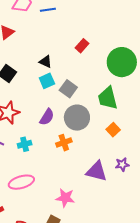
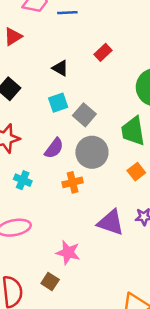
red rectangle: (82, 46) -> (103, 52), moved
black triangle: (46, 62) -> (60, 68), moved
cyan cross: (25, 144) -> (23, 180), turned 32

